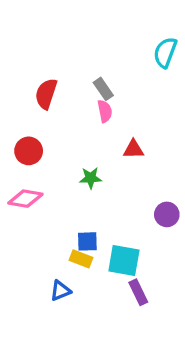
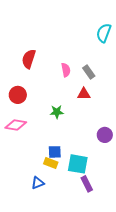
gray rectangle: (103, 89) -> (89, 72), moved

